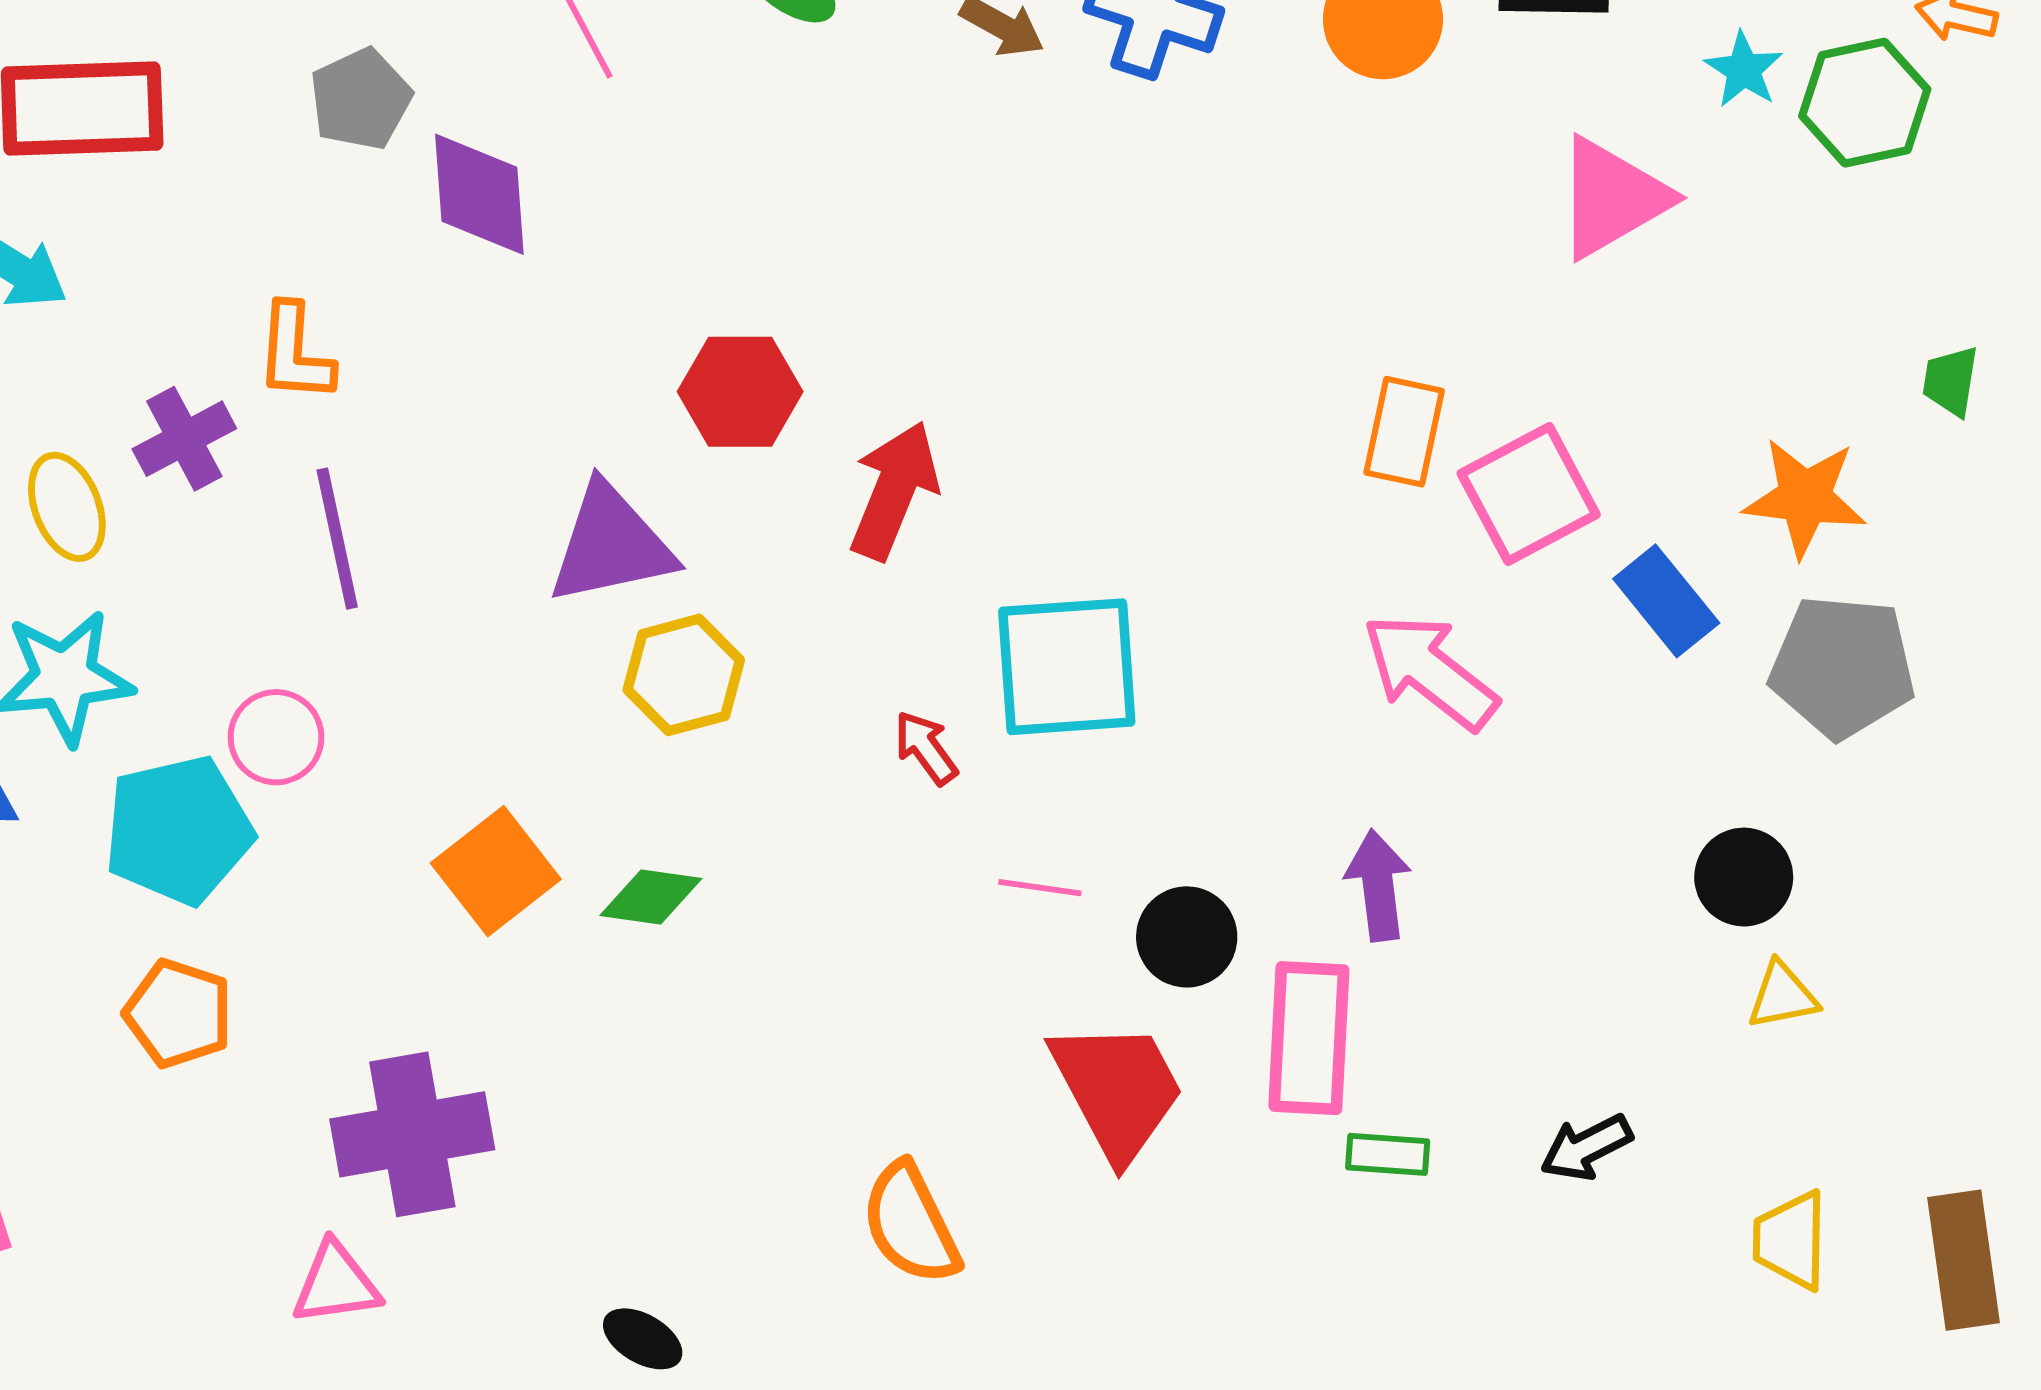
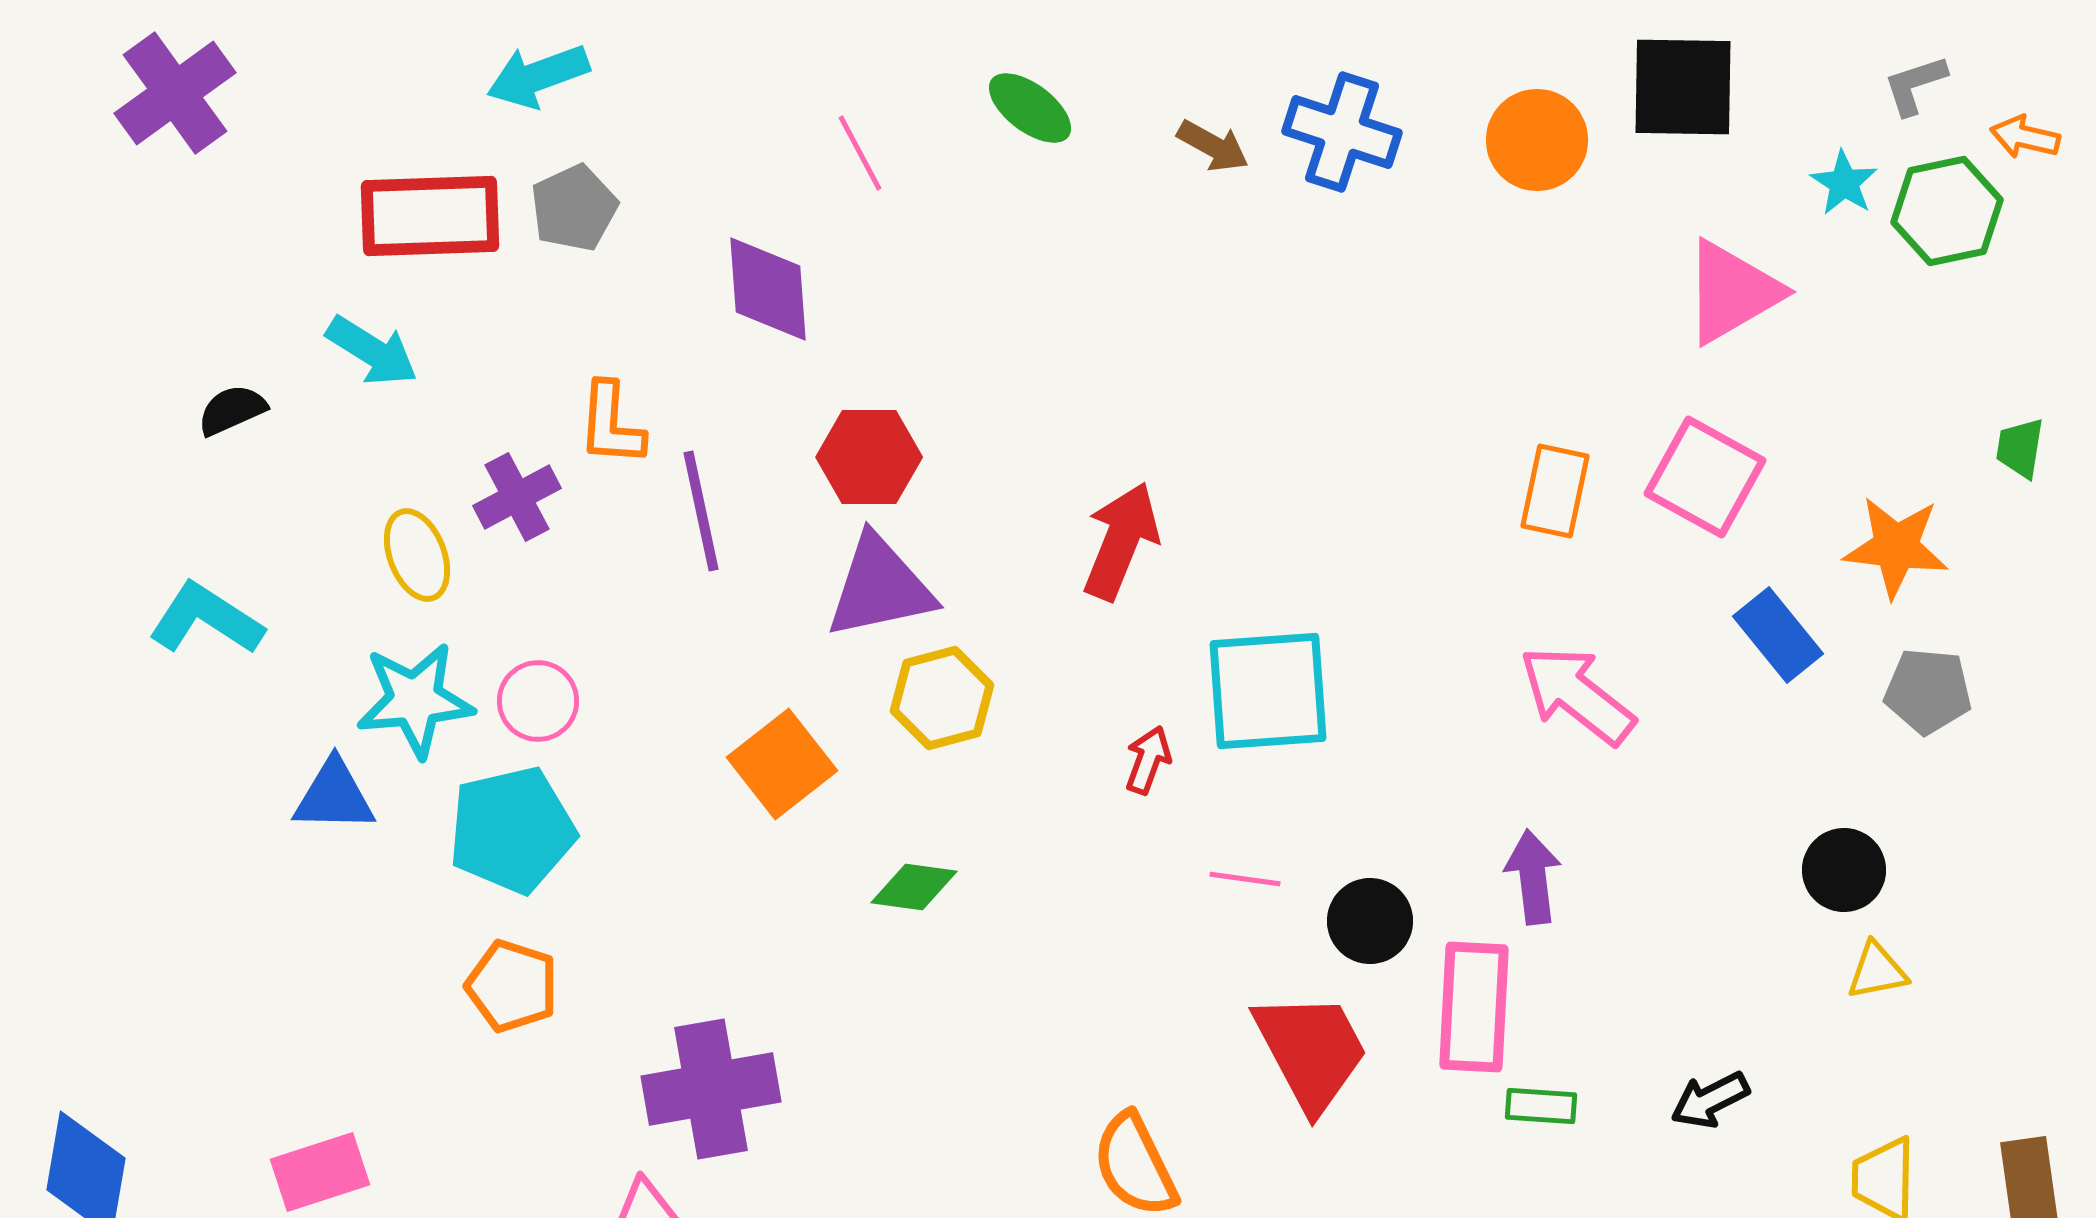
gray pentagon: (361, 99) -> (574, 208), moved
red hexagon: (740, 392) -> (869, 457), moved
pink square: (1529, 494) -> (1705, 477), moved, turned -33
purple line: (337, 539) -> (701, 511), moved
gray pentagon: (1842, 667) -> (1928, 691), size x0.7
pink circle: (276, 737) -> (538, 701), moved
red arrow: (926, 748) -> (1148, 760), turned 56
orange square: (496, 871) -> (782, 764), moved

